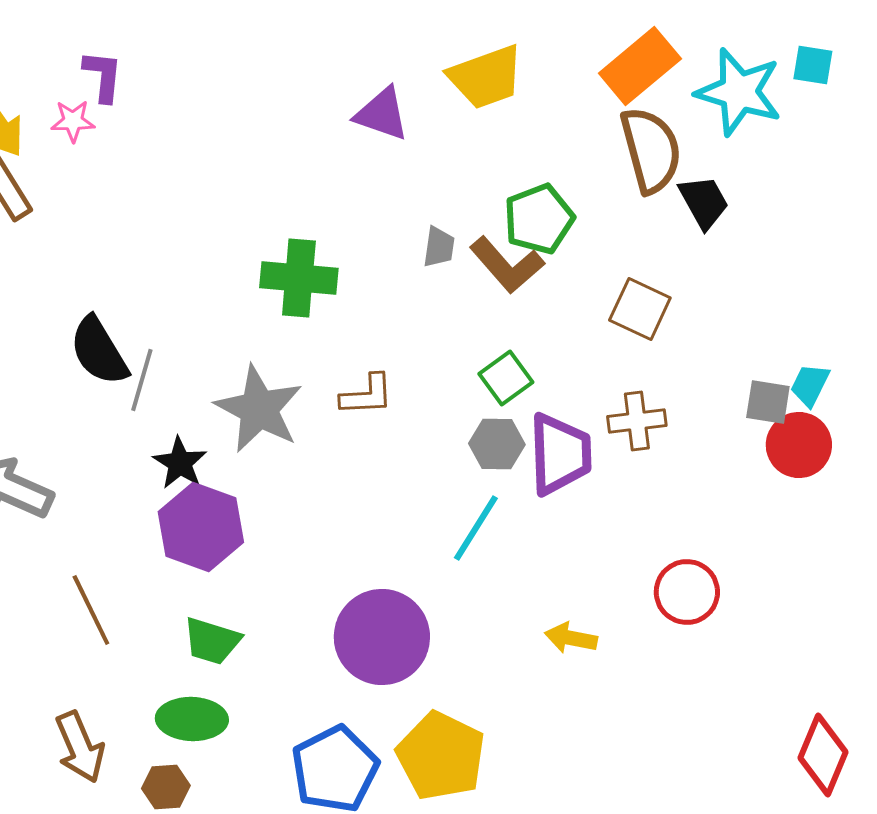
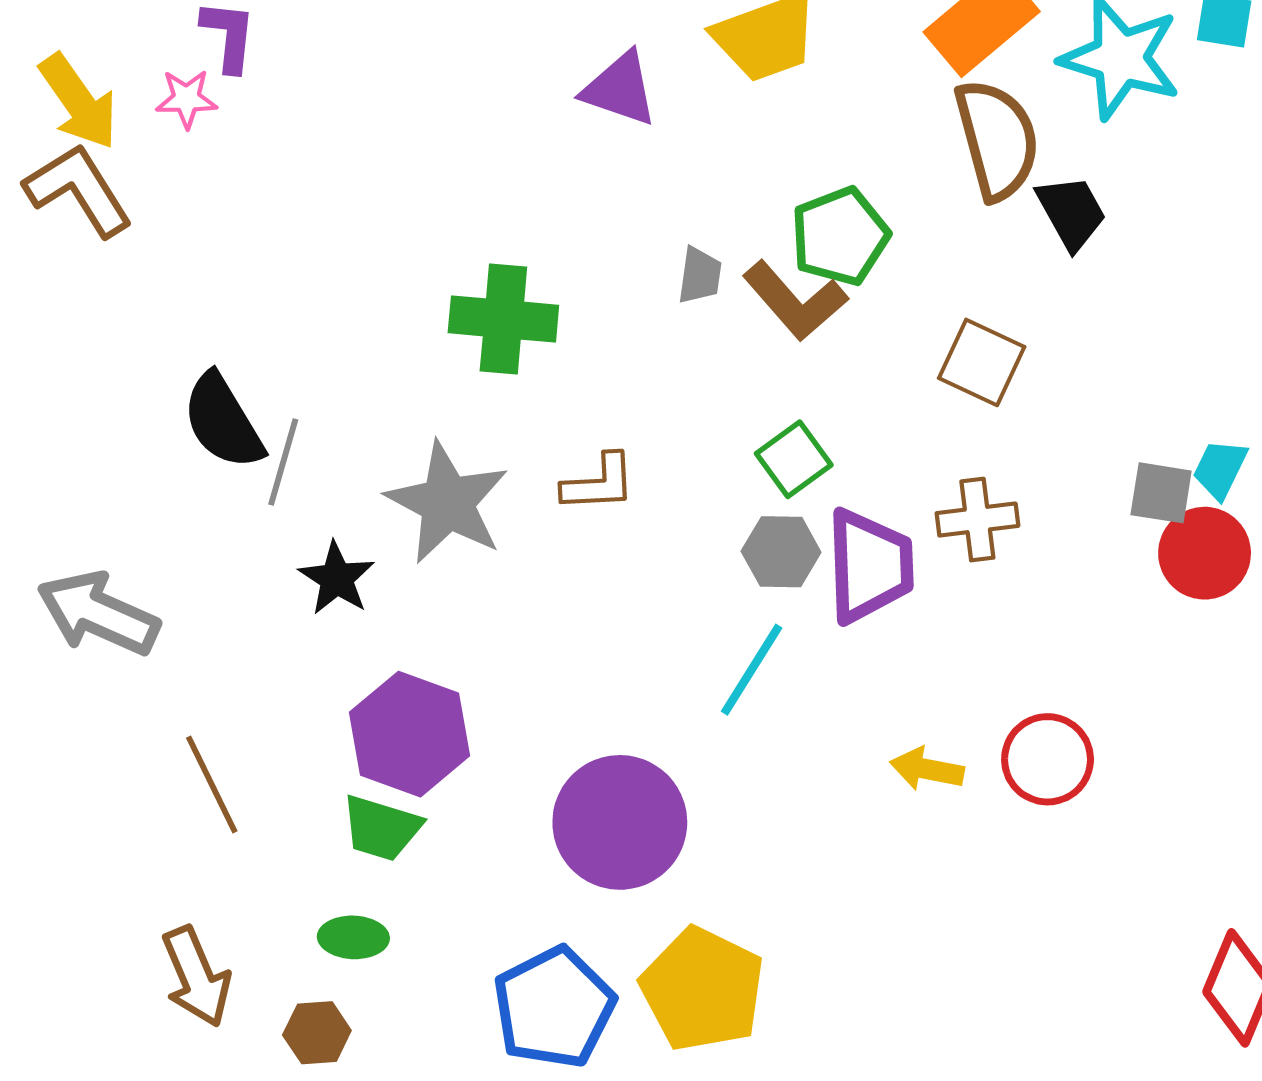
purple hexagon: (201, 527) -> (409, 734), moved
yellow arrow: (571, 638) -> (927, 769), moved
green ellipse: (192, 719) -> (353, 937), size x0.7

